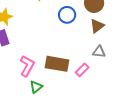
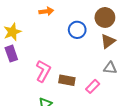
brown rectangle: (57, 64) -> (67, 80), size x0.7
pink L-shape: (27, 66) -> (43, 71), moved

